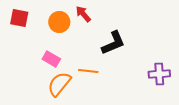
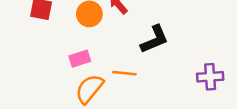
pink rectangle: (51, 59) -> (80, 59), turned -48

